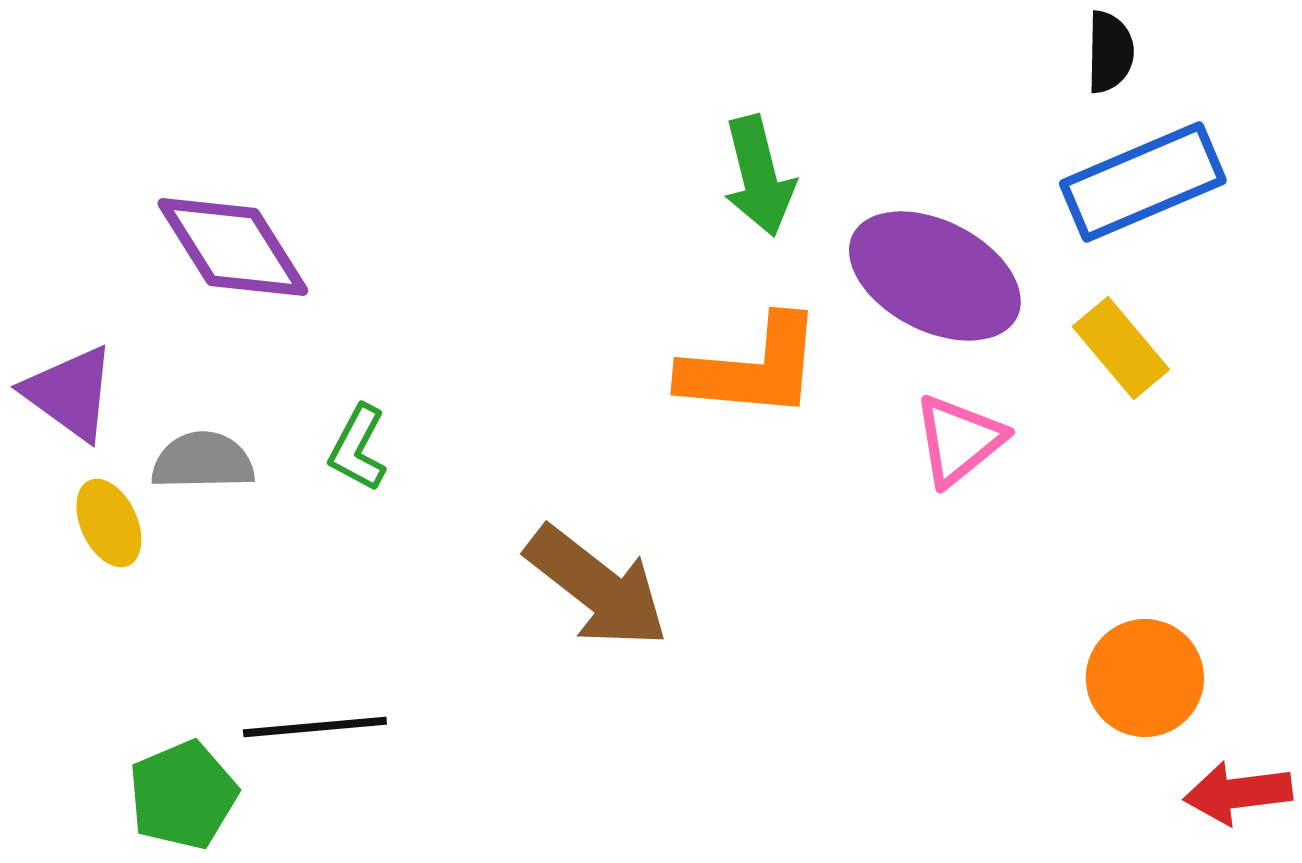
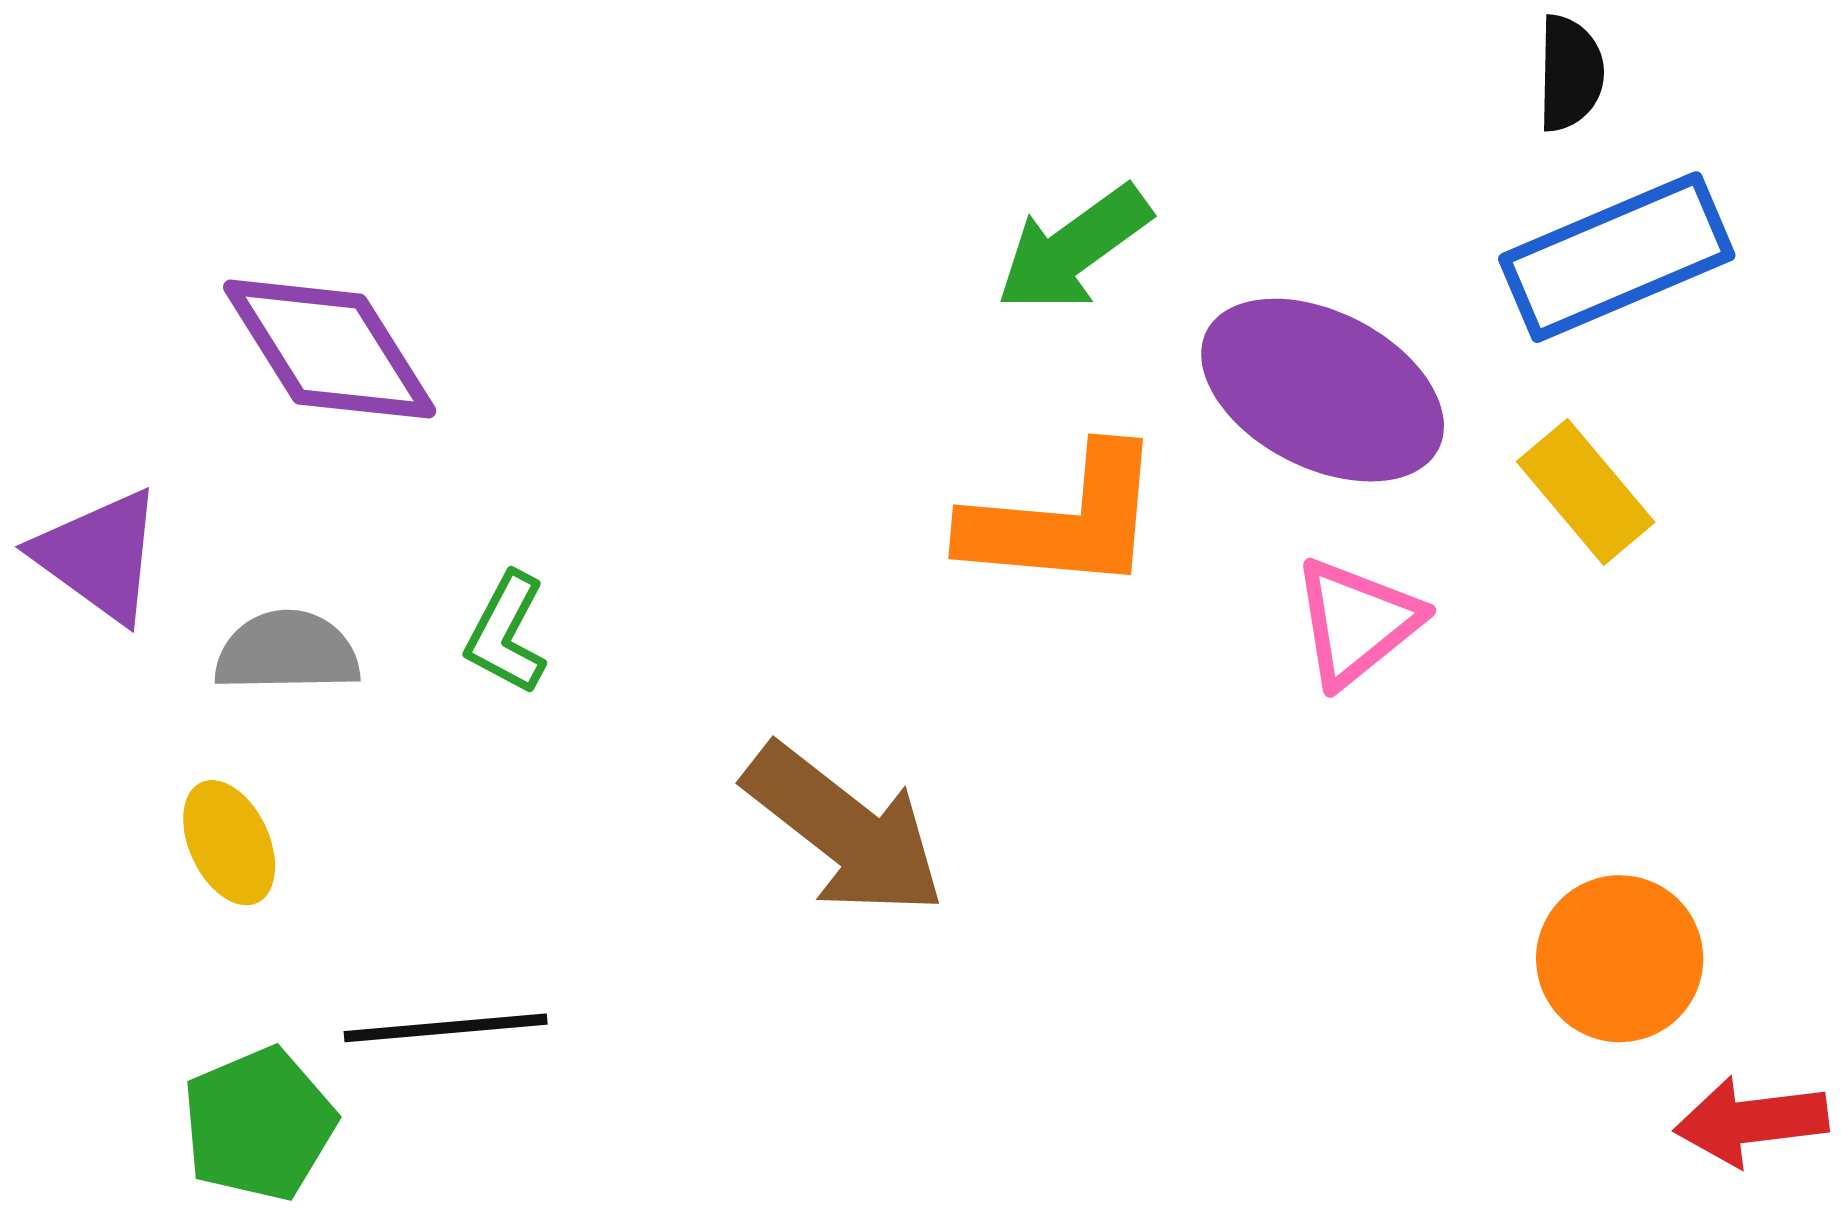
green arrow: (759, 176) -> (1074, 249), turned 68
yellow ellipse: (109, 523) -> (229, 843), moved

